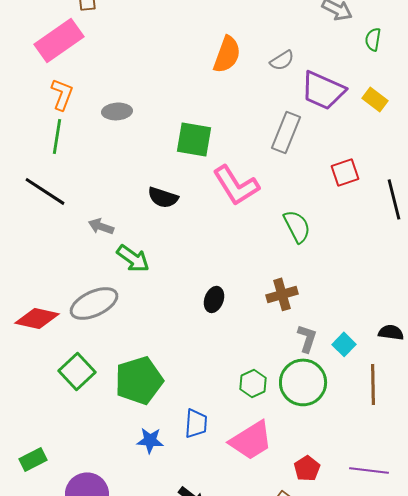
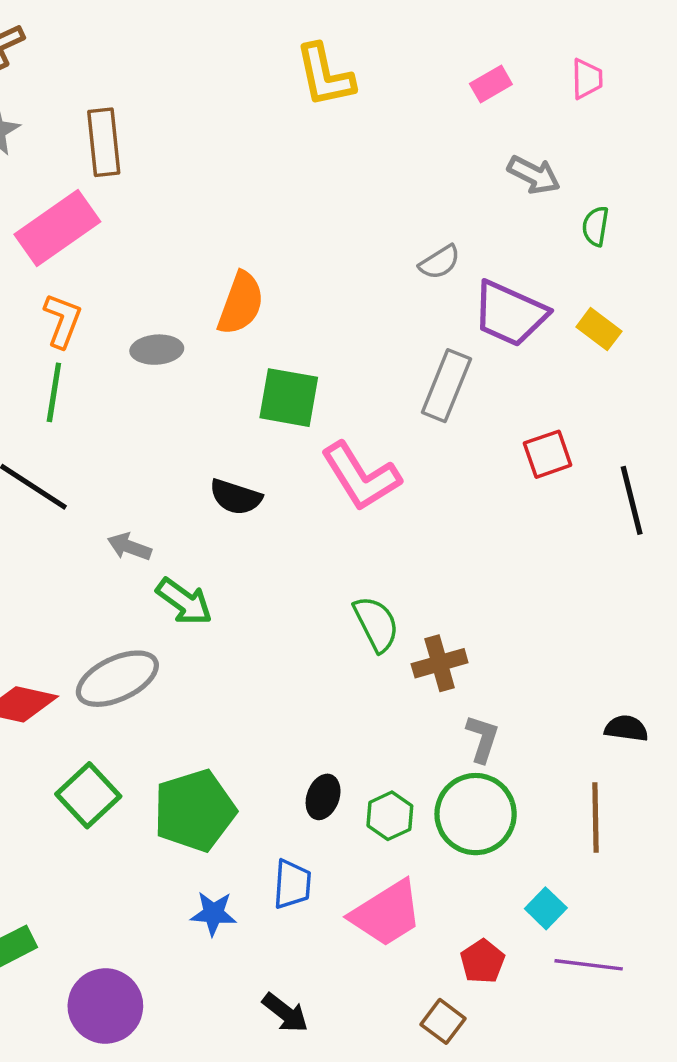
orange semicircle: (227, 54) -> (241, 303), moved
green semicircle: (297, 226) -> (376, 624), moved
black ellipse: (214, 299) -> (323, 797), moved
cyan square: (344, 344) -> (546, 908), moved

